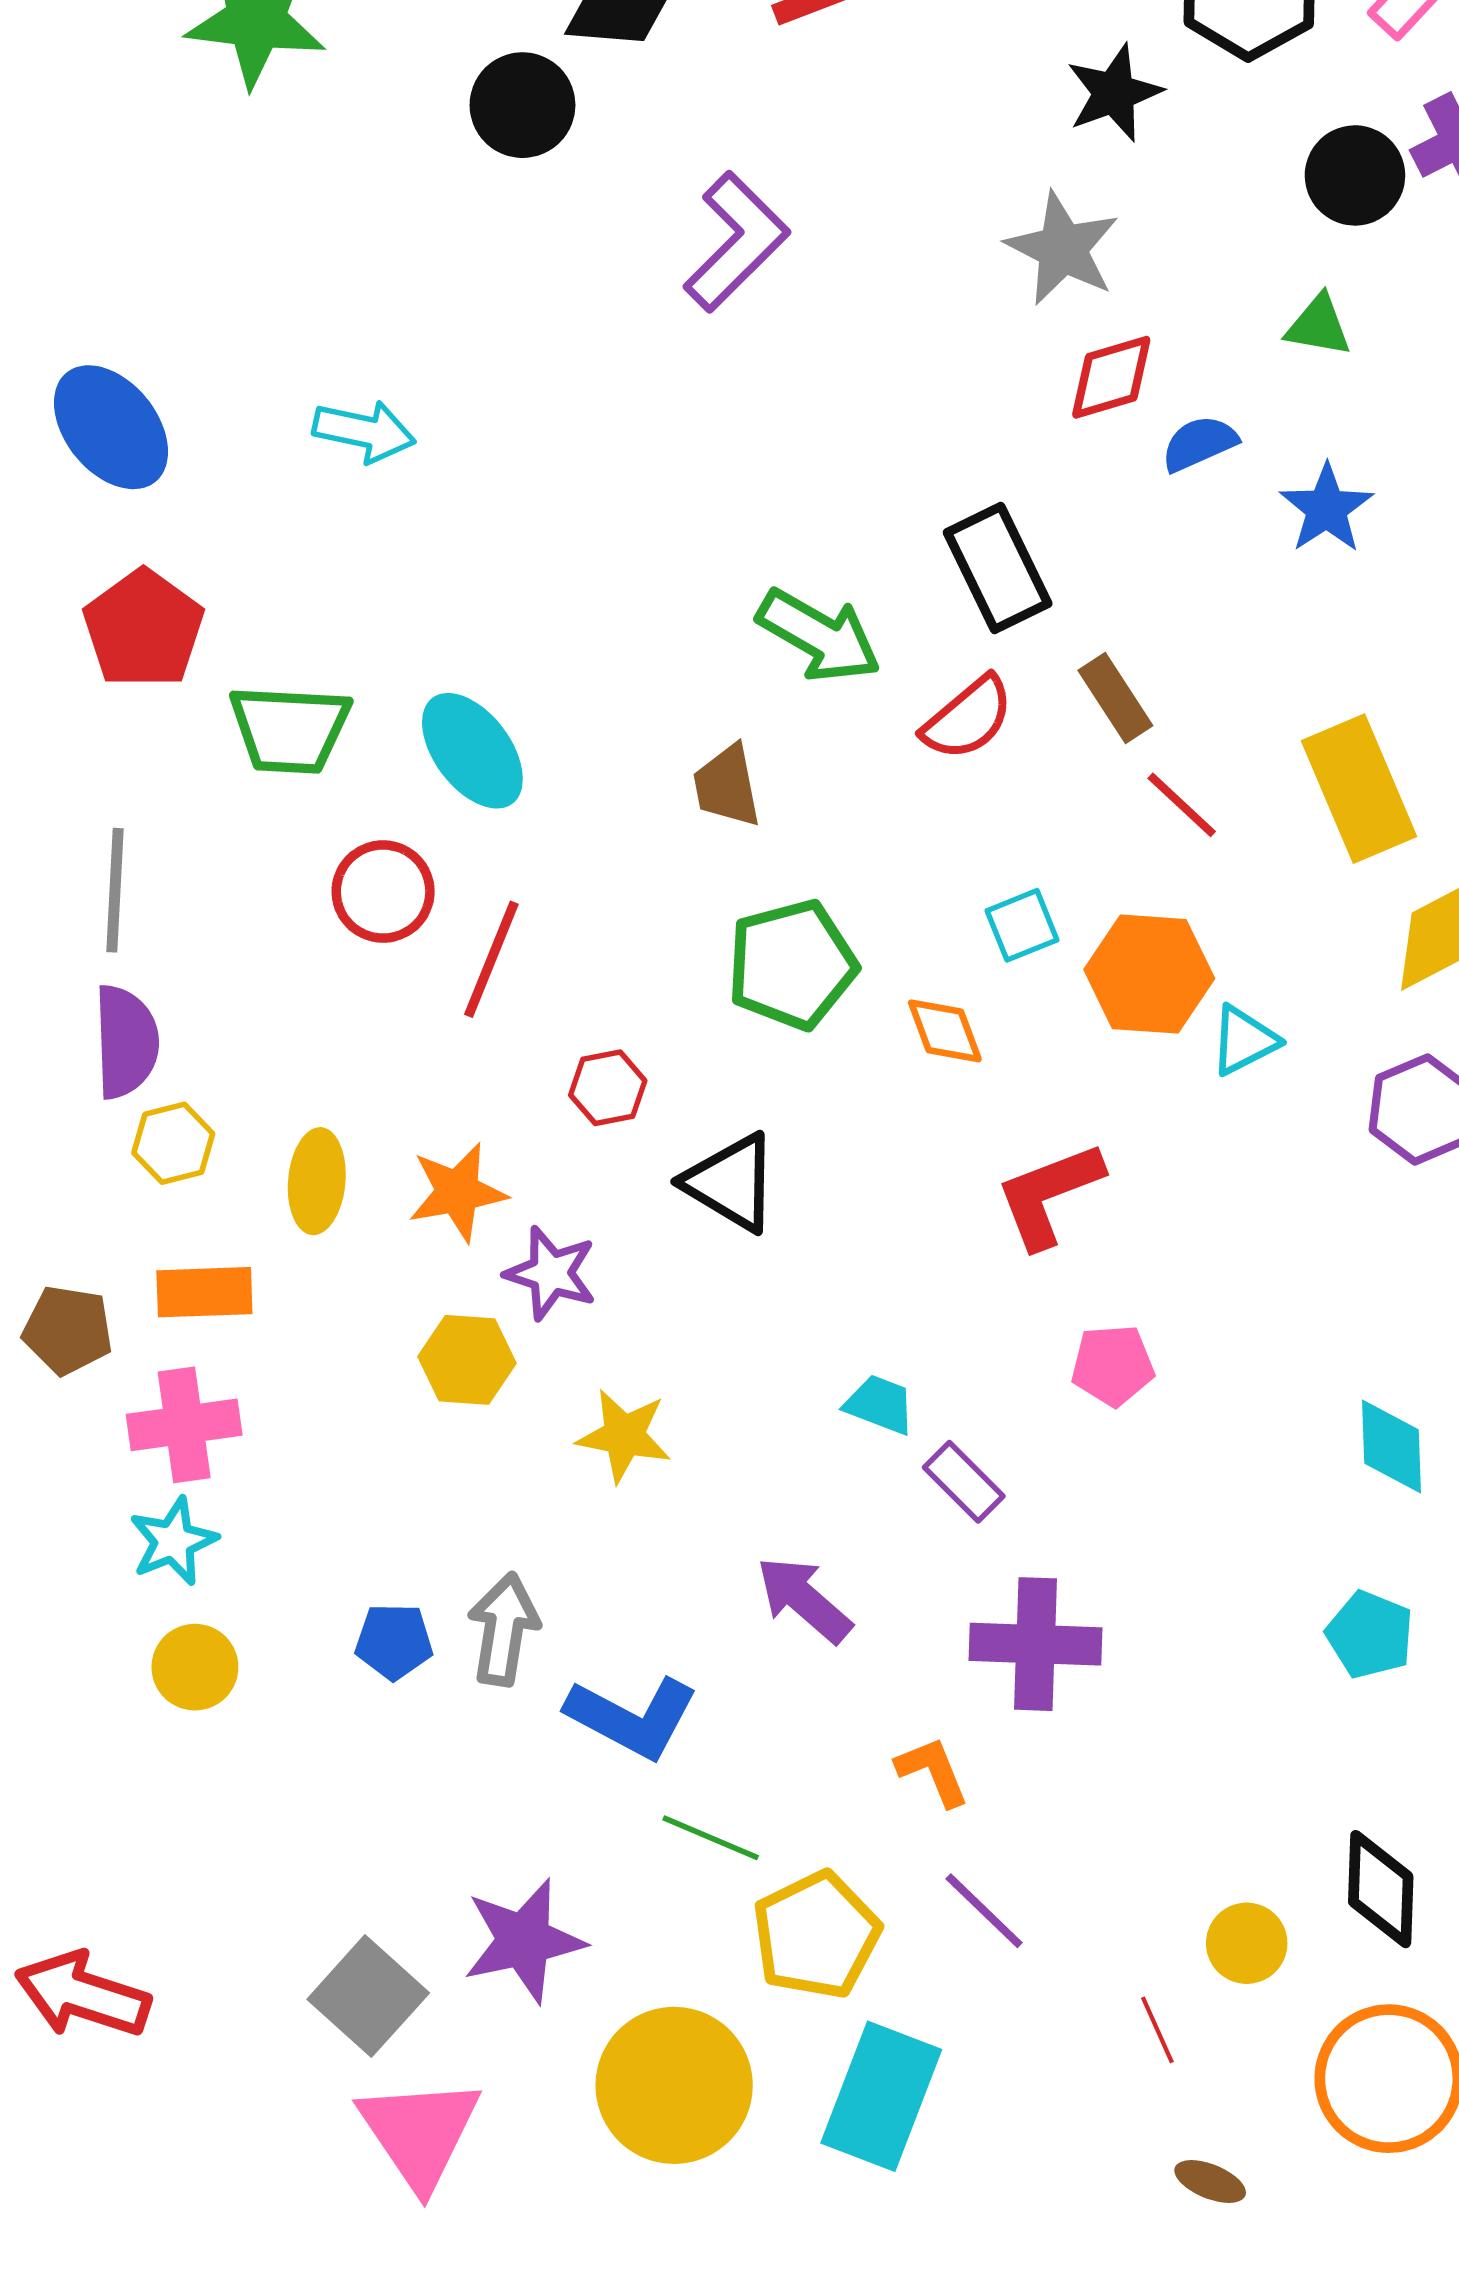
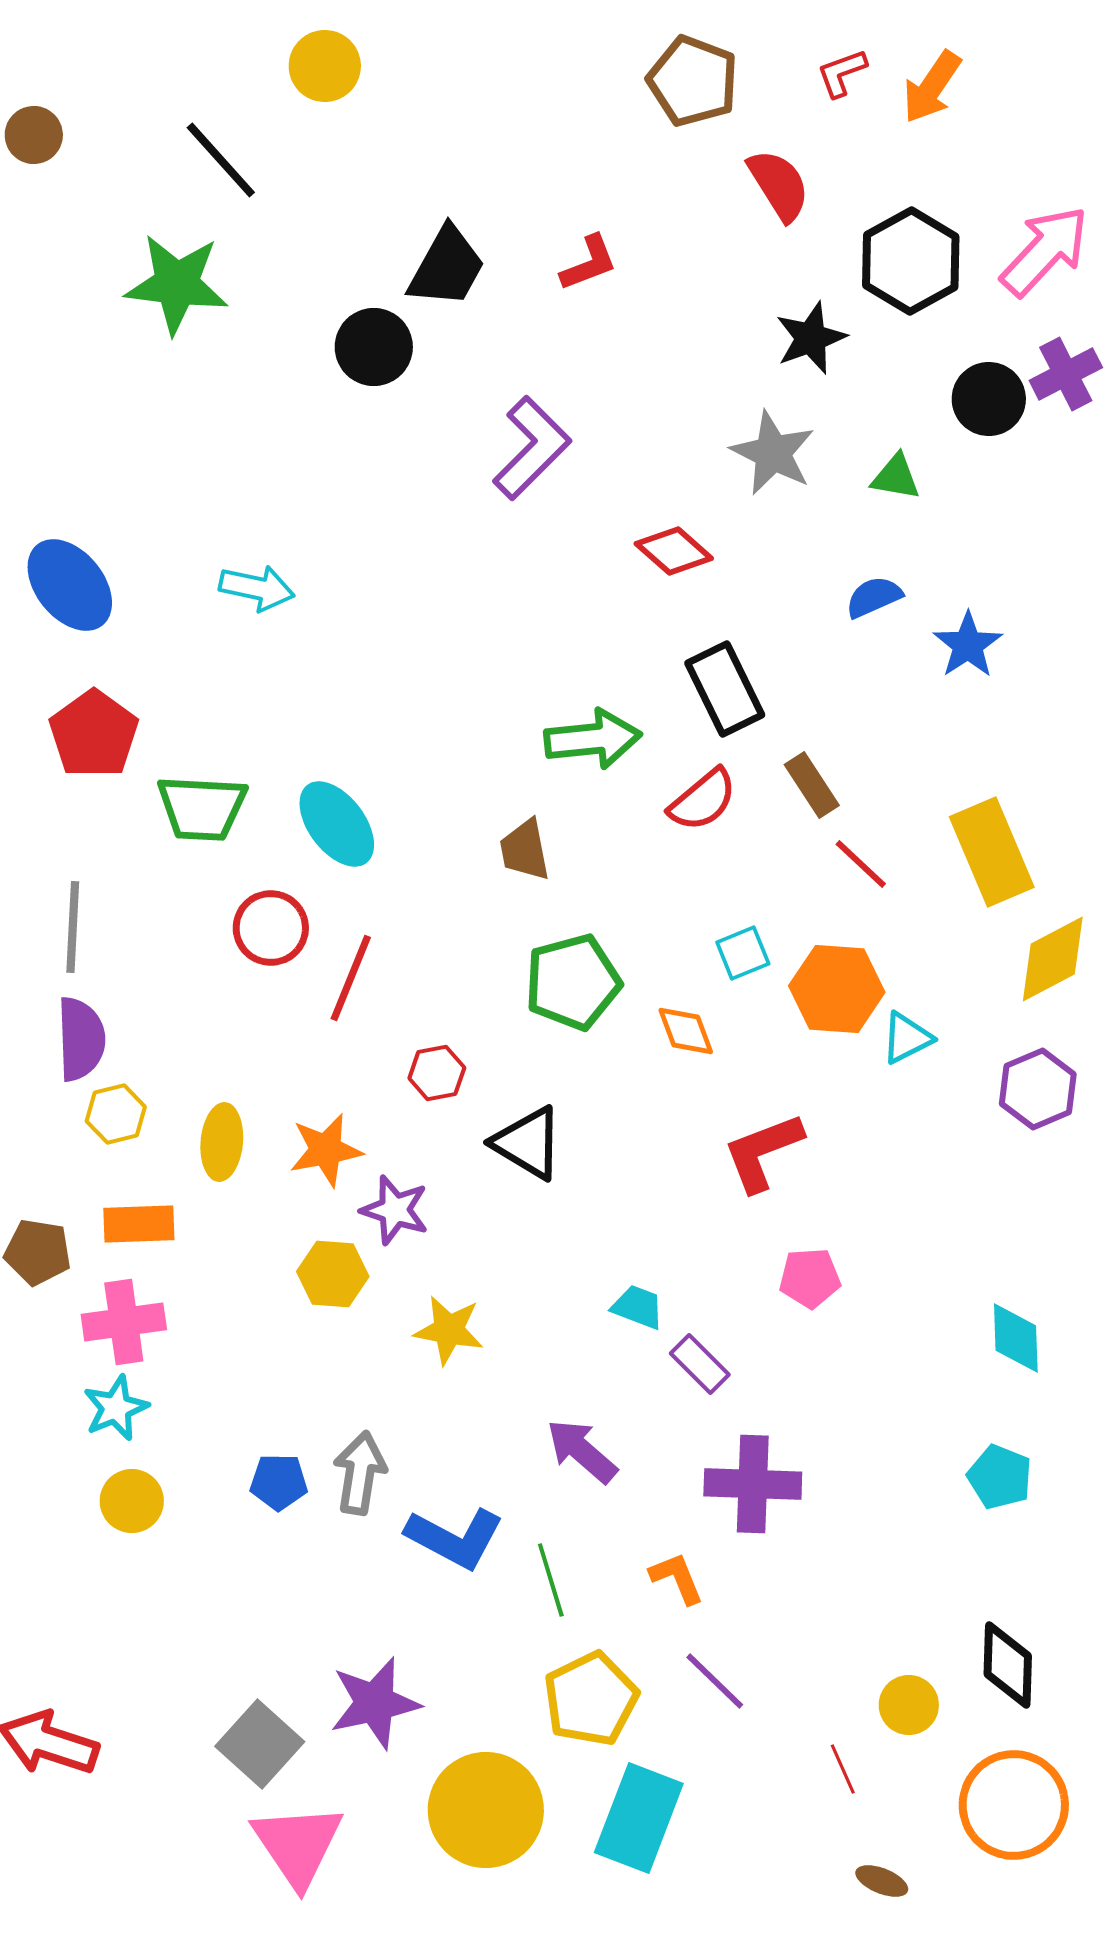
green triangle: (1318, 326) -> (896, 477), moved
red diamond: (1111, 377) -> (674, 551), moved, turned 58
green arrow: (819, 636) -> (593, 739), turned -36
green line: (711, 1838) -> (551, 1580), moved, turned 50

